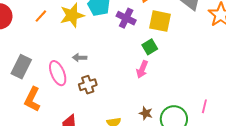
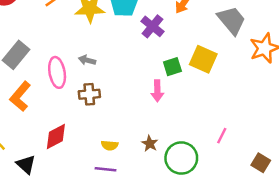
yellow square: (160, 21) -> (203, 59), moved
pink arrow: (142, 69) -> (157, 91), turned -36
pink line: (204, 106) -> (222, 136), moved

